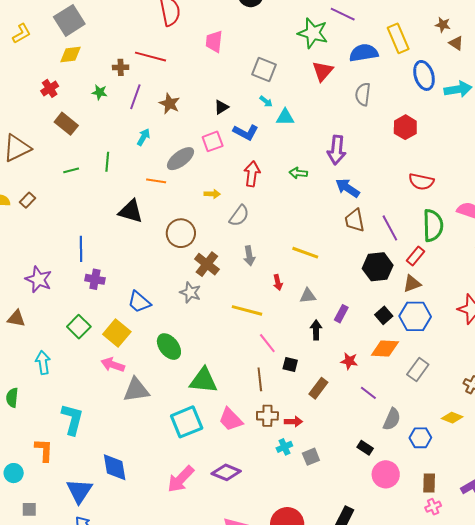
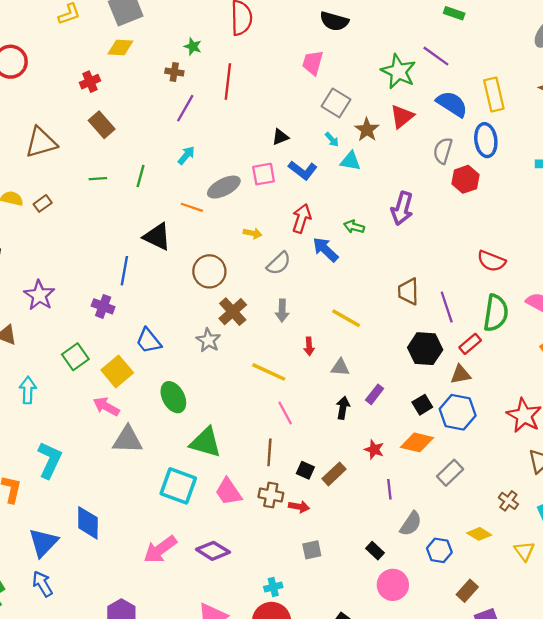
pink trapezoid: (214, 41) -> (313, 63), moved
blue semicircle: (364, 53) -> (452, 104), turned 32
red line: (150, 57) -> (228, 82), moved, turned 72
blue ellipse: (424, 75) -> (486, 140), moved
green star: (100, 92) -> (193, 46), moved
brown star: (170, 104) -> (367, 130), moved
red hexagon: (405, 127) -> (466, 179), moved
blue arrow: (347, 188) -> (325, 249), moved
blue line: (81, 249) -> (124, 271), moved
black square: (290, 365) -> (305, 470), moved
purple line: (368, 393) -> (389, 489), turned 36
cyan square: (187, 422) -> (178, 486), turned 32
cyan cross: (284, 447) -> (273, 587), moved
brown rectangle: (429, 483) -> (467, 591), moved, turned 30

